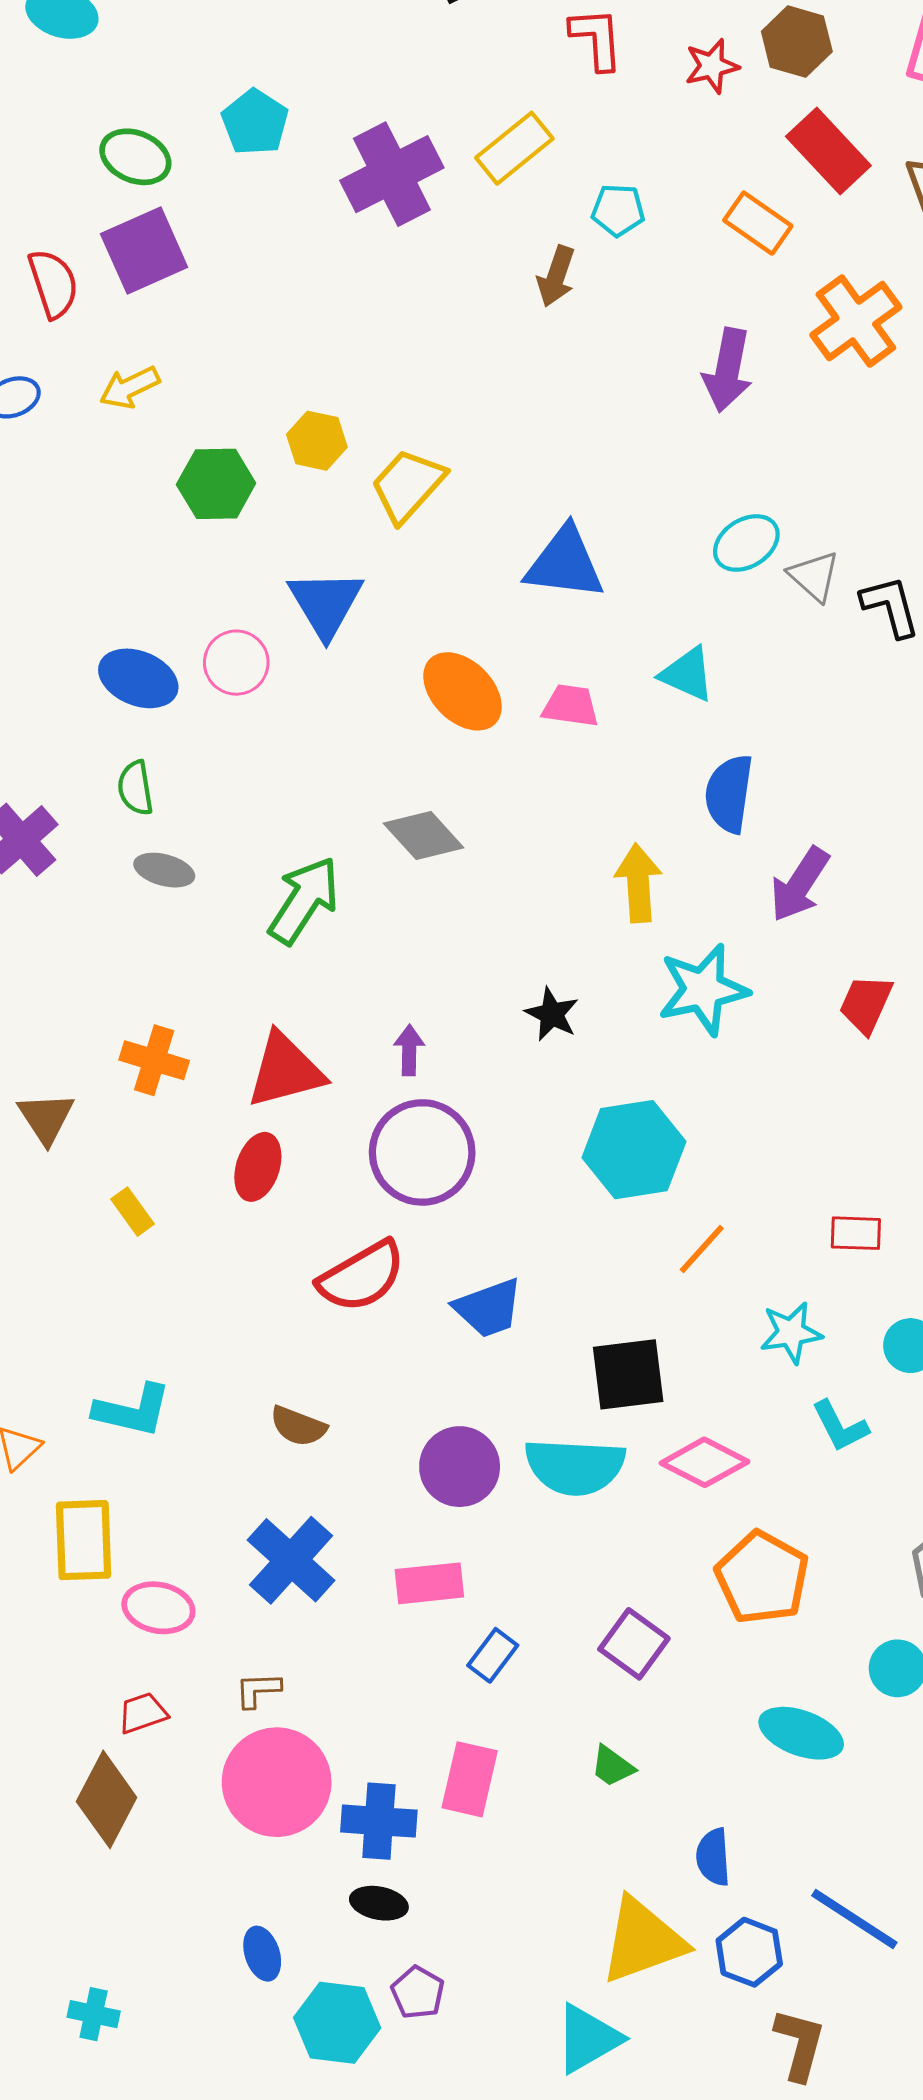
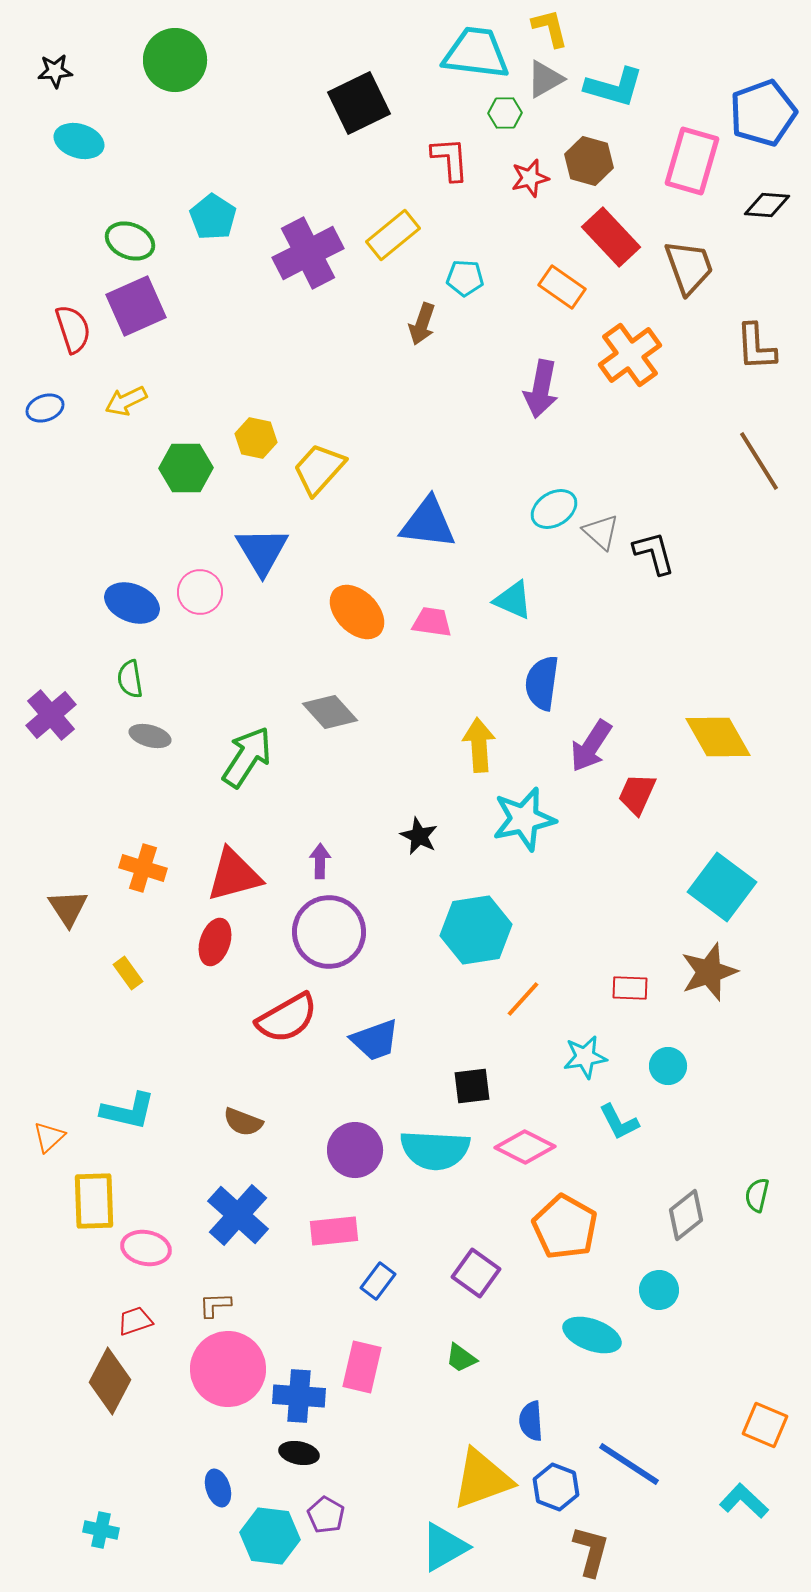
red trapezoid: (866, 1004) -> (637, 794), moved
black square: (628, 1374) -> (472, 1086), size x0.7

